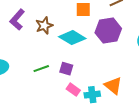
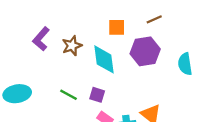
cyan diamond: (72, 38) -> (104, 59), turned 52
green line: (41, 69) -> (69, 95), turned 49

